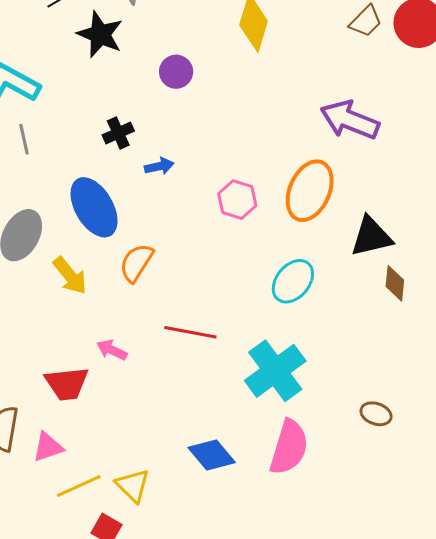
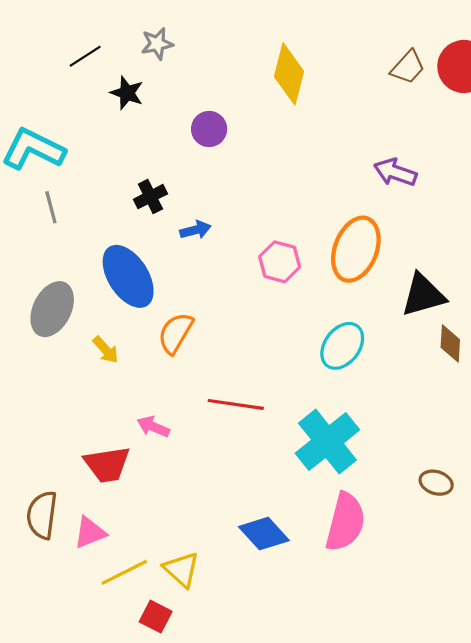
black star: (100, 34) -> (127, 93), size x0.7
purple arrow: (350, 120) -> (395, 172), size x0.7
yellow arrow: (70, 276) -> (106, 350), size x0.7

